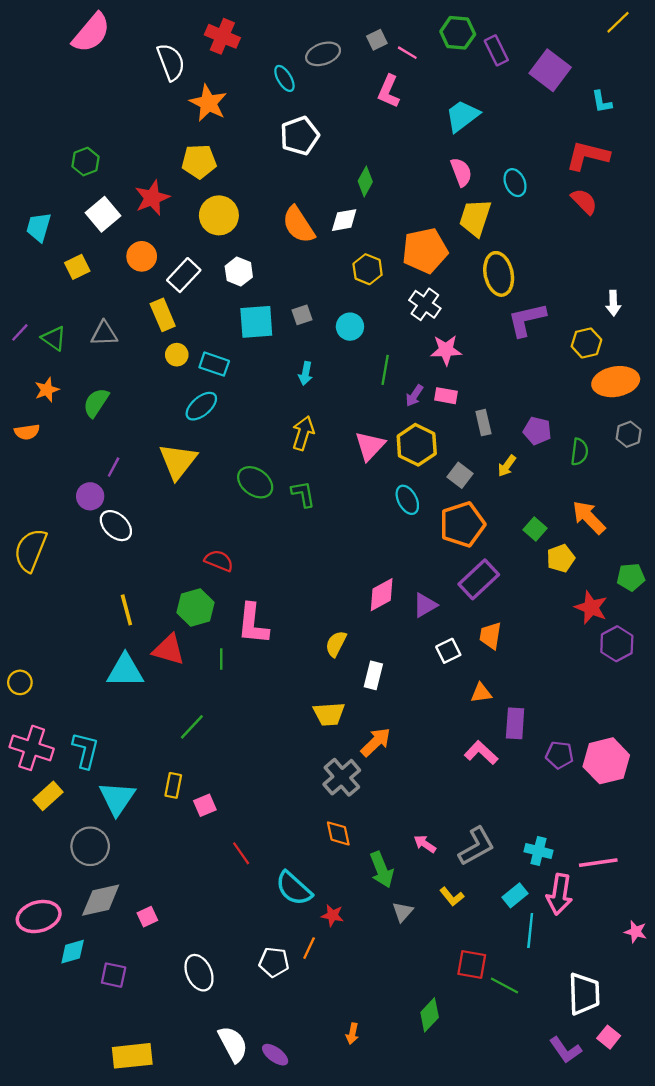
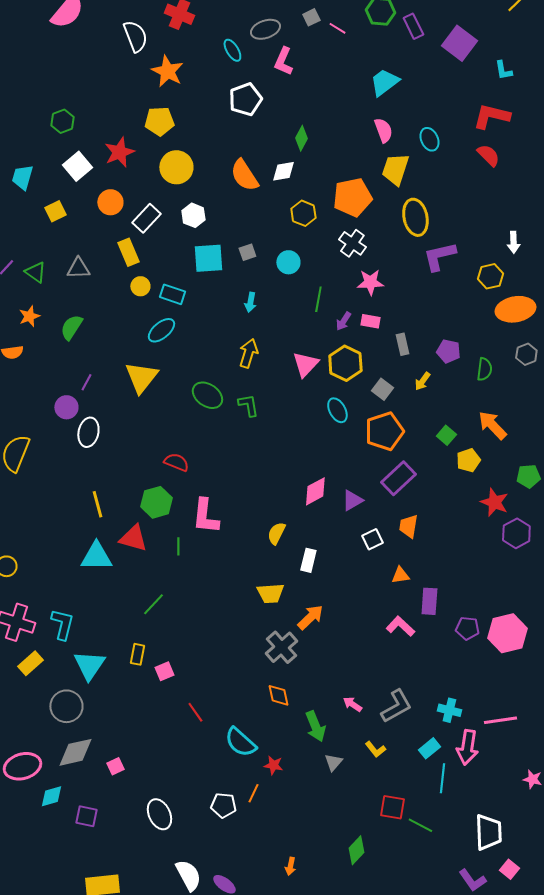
pink L-shape: (389, 91) -> (283, 61), moved
white ellipse: (116, 526) -> (88, 432), turned 60

